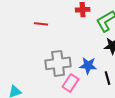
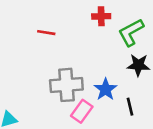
blue star: (88, 66) -> (106, 89), turned 30

